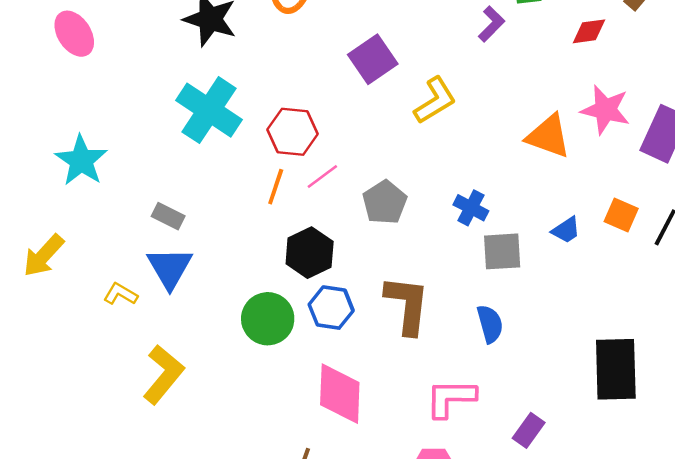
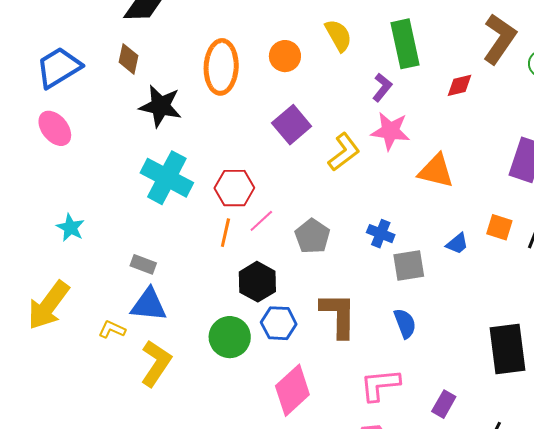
pink star: (605, 110) -> (390, 131), moved
cyan star: (81, 161) -> (70, 228), size x0.7
yellow arrow: (44, 256) -> (48, 305), size x1.4
blue triangle: (170, 268) -> (149, 305), turned -48
yellow L-shape: (163, 374) -> (156, 363), moved
pink diamond: (340, 394) -> (292, 390), turned 51

